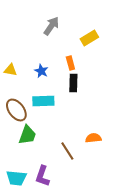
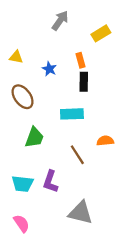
yellow triangle: (10, 70) -> (16, 57), moved
cyan rectangle: (43, 101) -> (72, 114), moved
brown ellipse: (16, 110) -> (23, 97), moved

